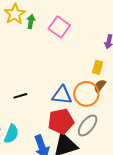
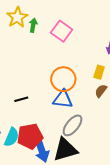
orange circle: (86, 94) -> (63, 79), moved
red pentagon: (61, 121) -> (30, 136), moved
gray ellipse: (88, 125) -> (73, 125), moved

